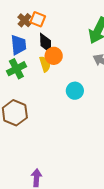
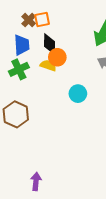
orange square: (38, 19) -> (42, 19), turned -35
yellow semicircle: (45, 64) -> (48, 65), turned -56

